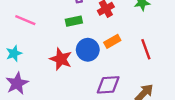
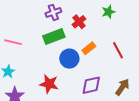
green rectangle: (74, 21) -> (54, 37), size x1.5
red star: (61, 59) -> (49, 84), moved

